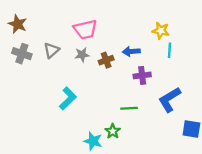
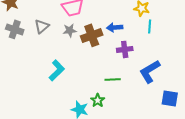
brown cross: (106, 60) -> (92, 35), size x1.5

